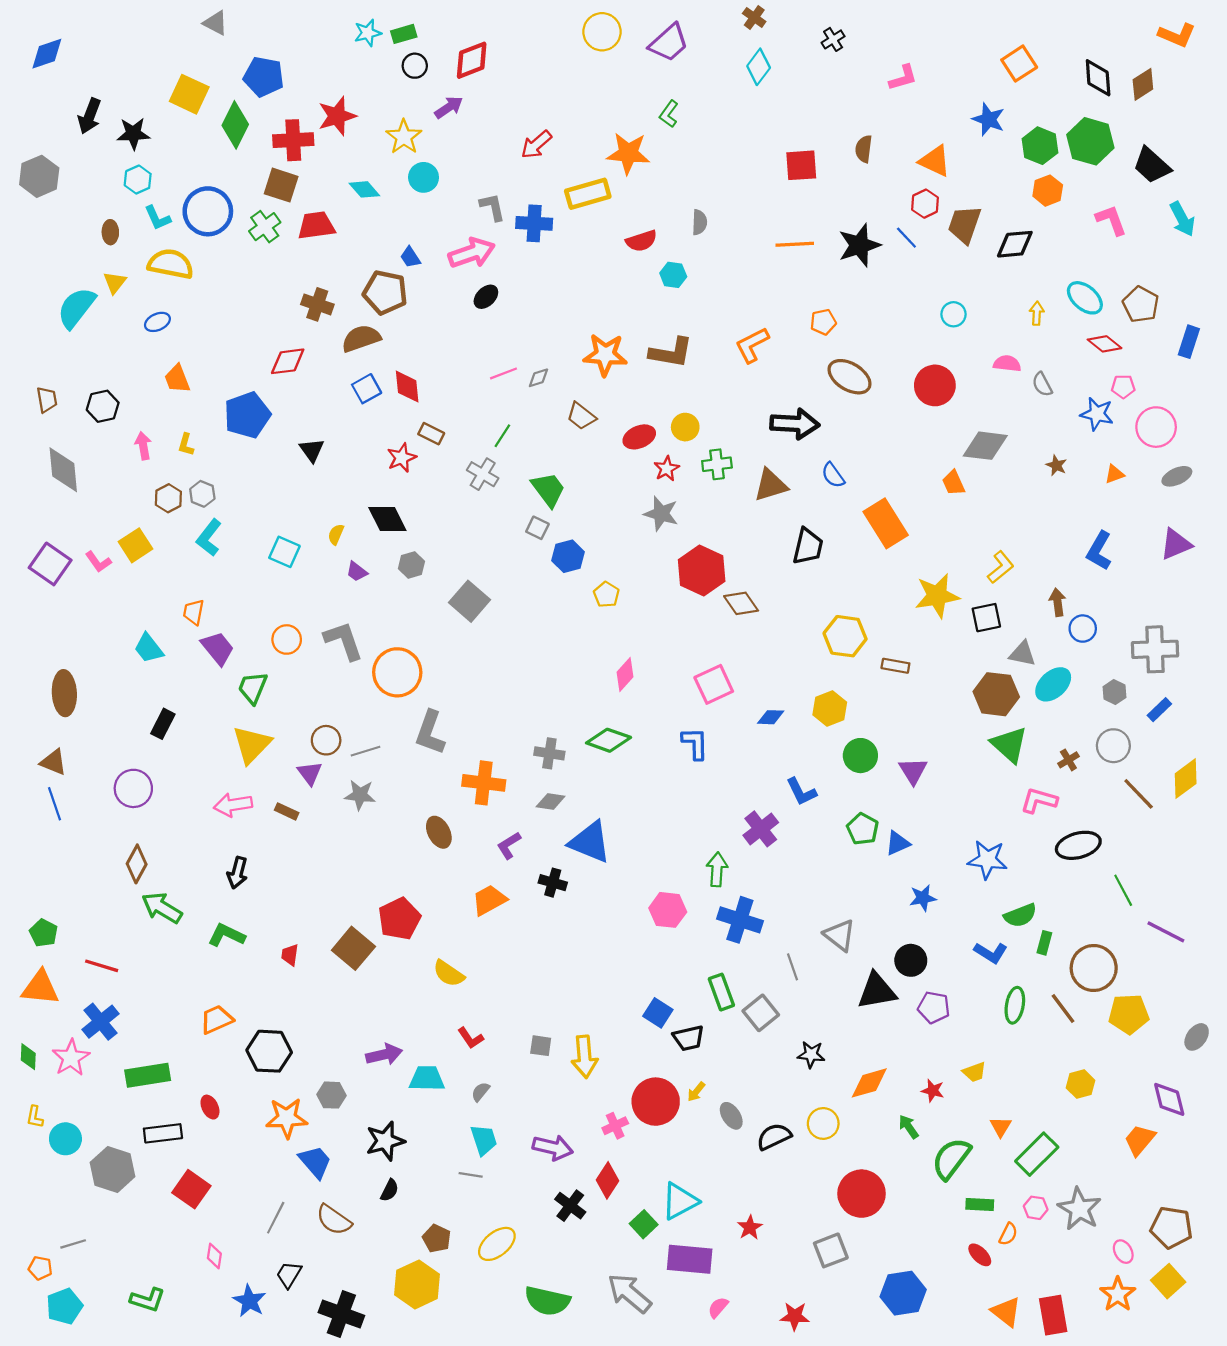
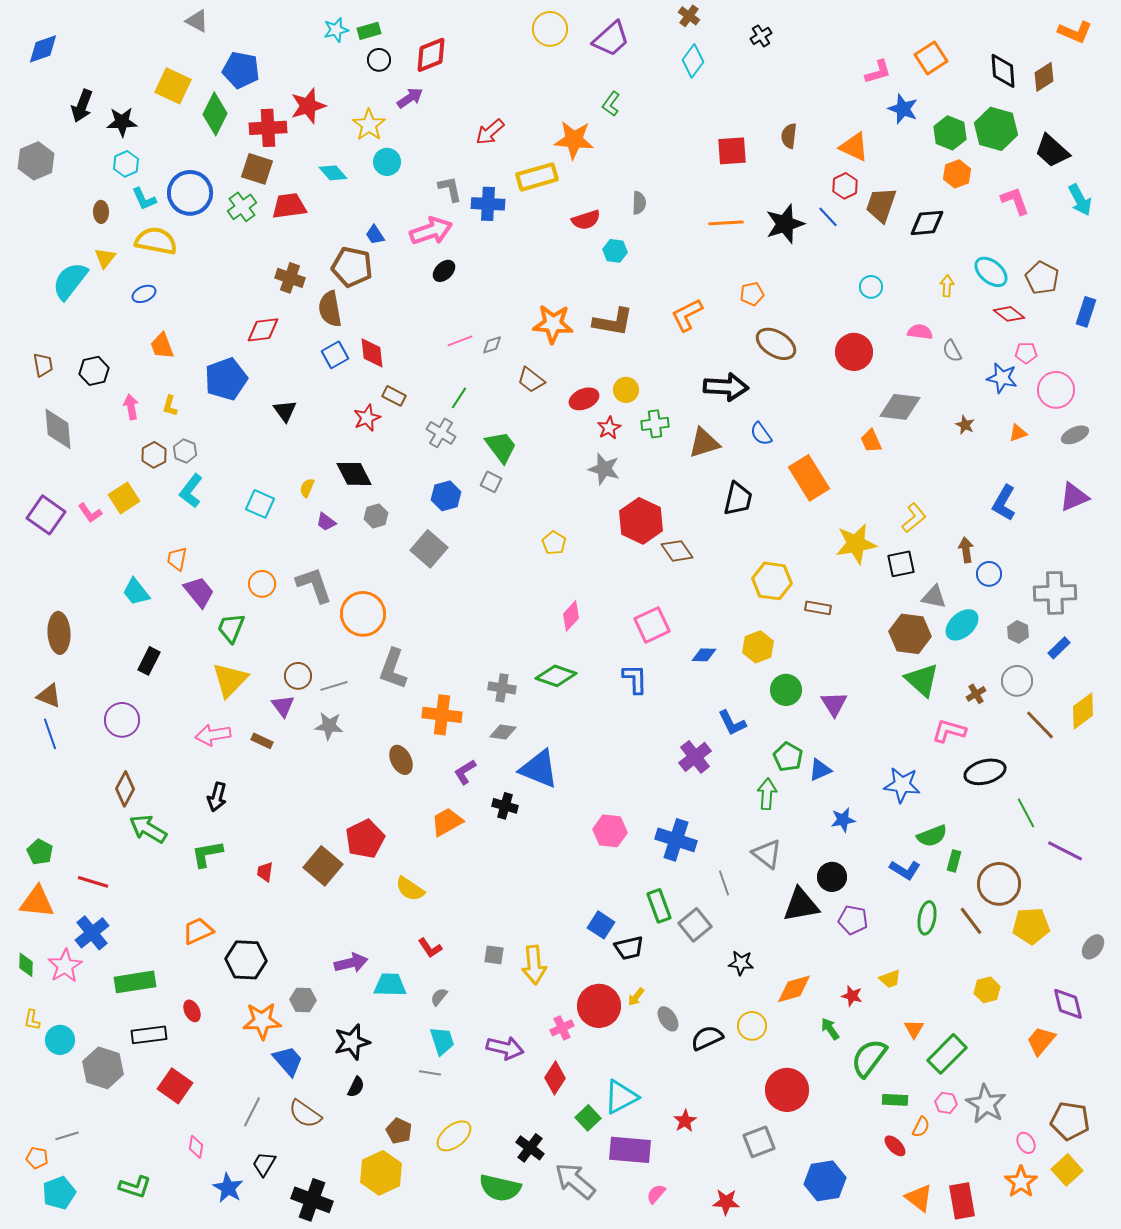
pink L-shape: (903, 78) -> (878, 72), moved
brown semicircle: (361, 338) -> (330, 309), turned -81
blue hexagon: (568, 556) -> (446, 496), moved
green arrow: (717, 869) -> (767, 794), moved
green L-shape: (226, 935) -> (207, 854), turned -36
black cross: (570, 1206) -> (530, 1148), moved

